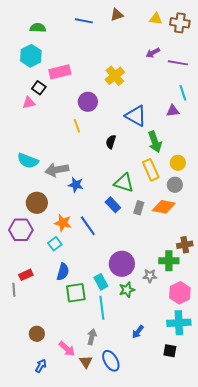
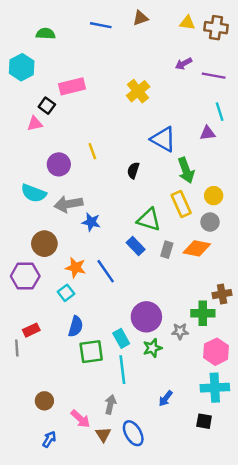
cyan hexagon: (31, 56) -> (22, 67), moved
purple circle: (88, 102) -> (59, 164), moved

